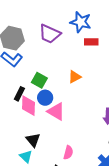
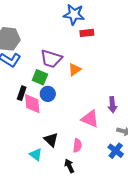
purple trapezoid: (50, 34) -> (51, 59), moved
pink triangle: (56, 112) -> (90, 119), moved
black triangle: (33, 140) -> (51, 140), moved

